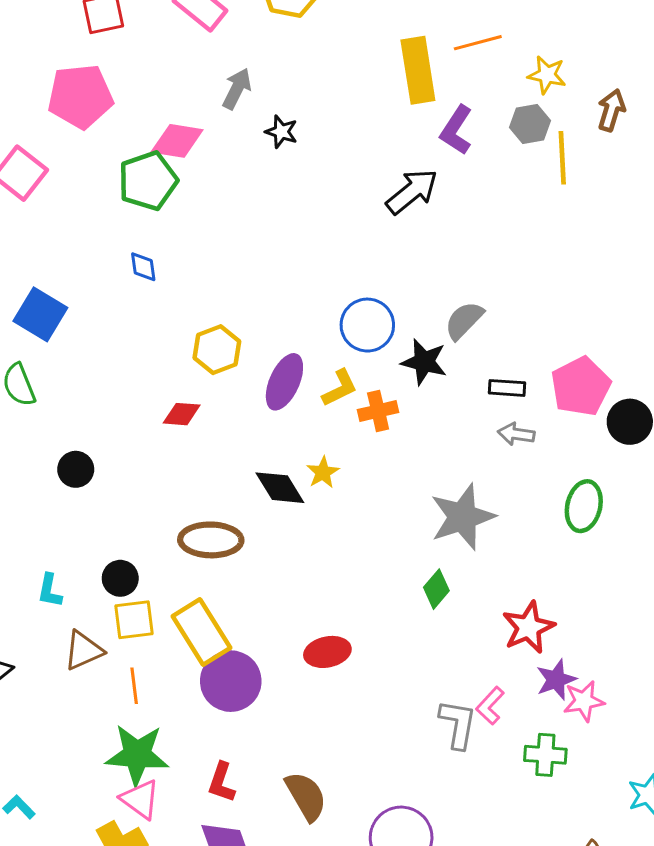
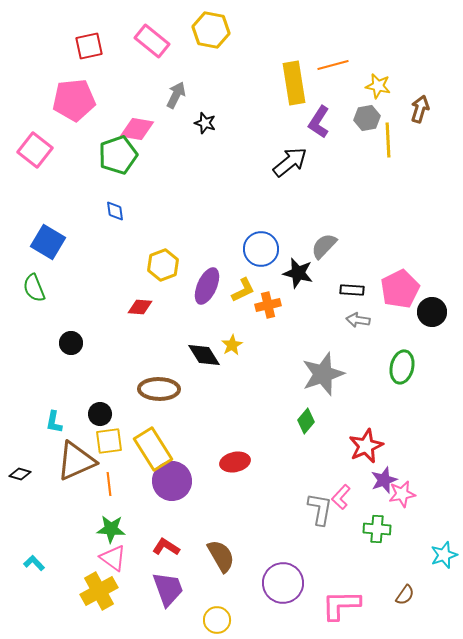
brown triangle: (83, 650) -> (76, 461), size x1.5
green star: (137, 755) -> (111, 529), size x0.7
red L-shape: (222, 782) -> (166, 547), turned 104

